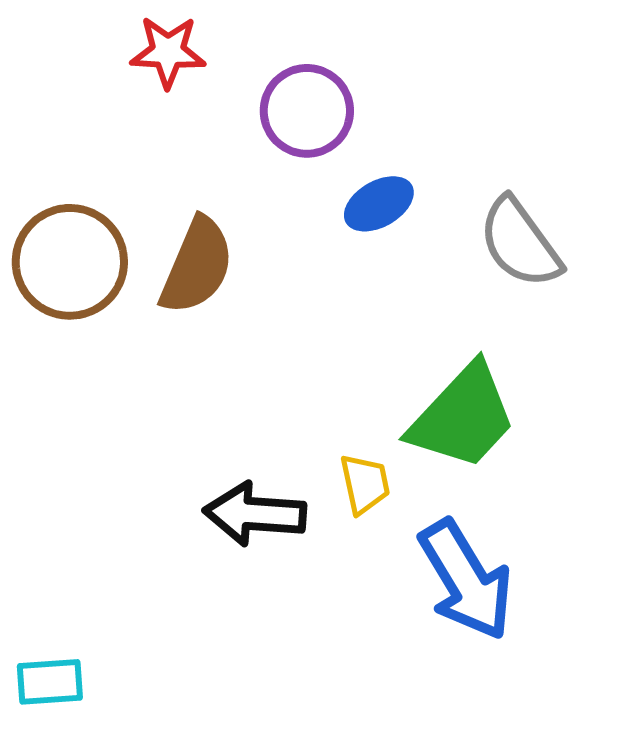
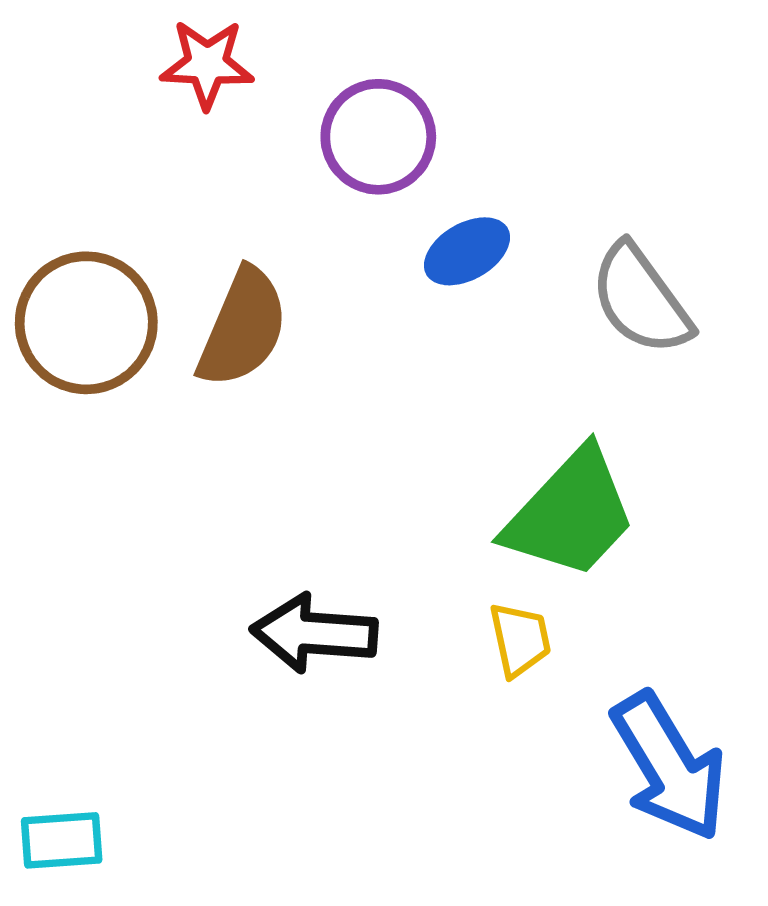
yellow trapezoid: (365, 484) -> (520, 640), moved
blue arrow: (466, 580) -> (669, 766), moved

